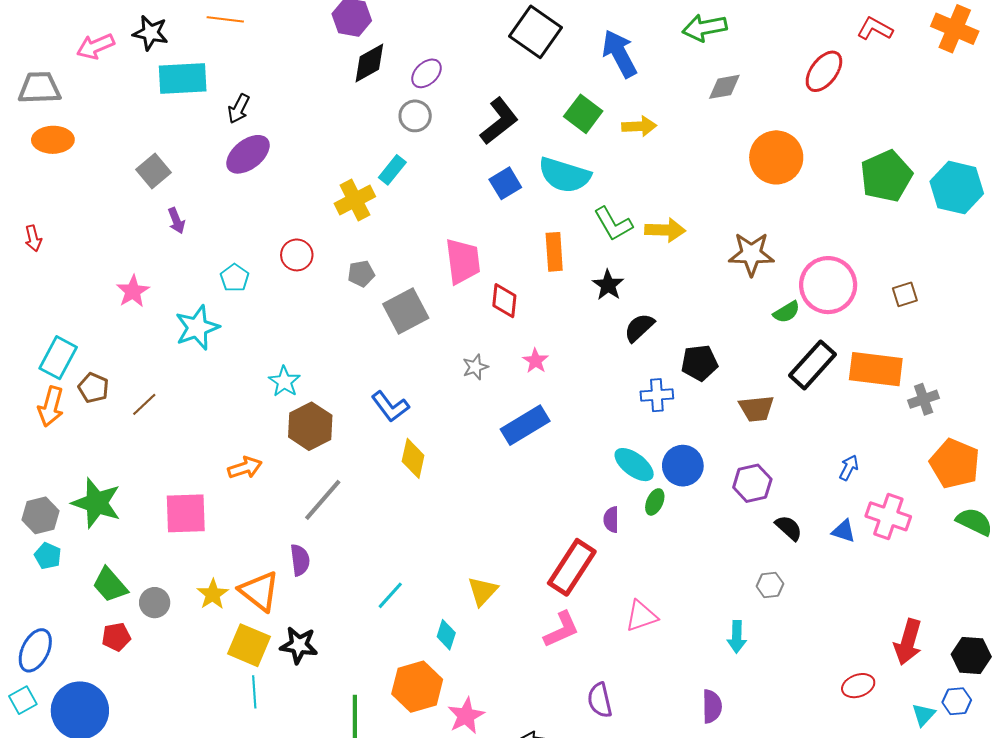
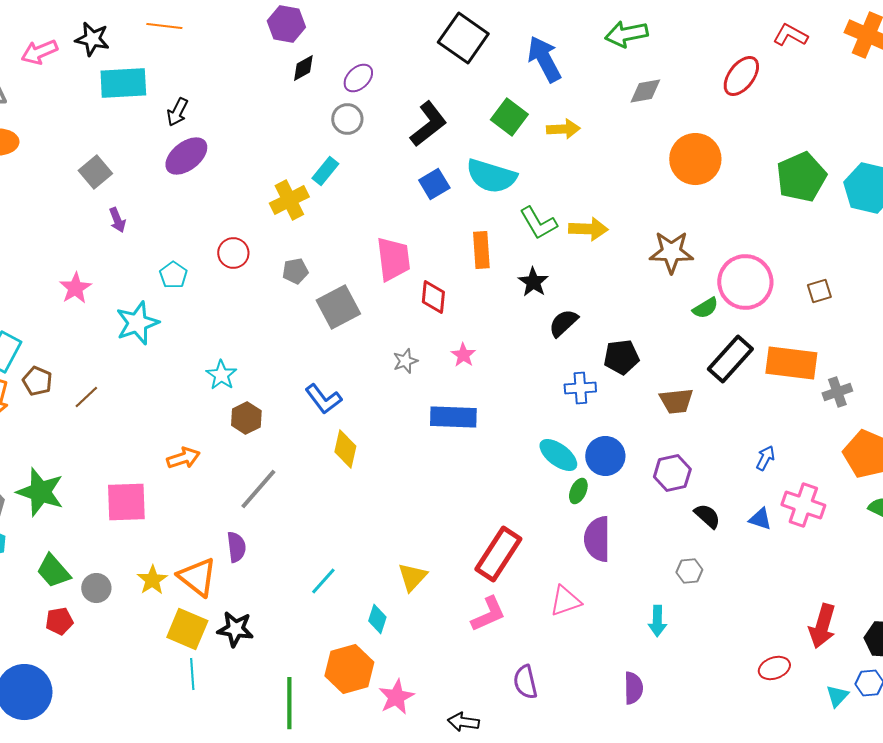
black diamond: (369, 63) -> (303, 68), size x0.7
blue rectangle: (525, 425) -> (453, 417), turned 33
brown hexagon: (310, 426) -> (246, 418), size x0.7
purple semicircle: (611, 520) -> (597, 539), moved, size x1.8

